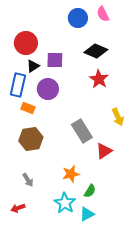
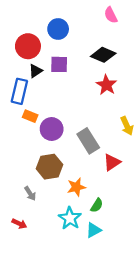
blue circle: (78, 18) -> (58, 29), moved
purple circle: (48, 89) -> (52, 129), moved
brown hexagon: (31, 139) -> (49, 167), moved
red arrow: (18, 208) -> (19, 224), turned -136

